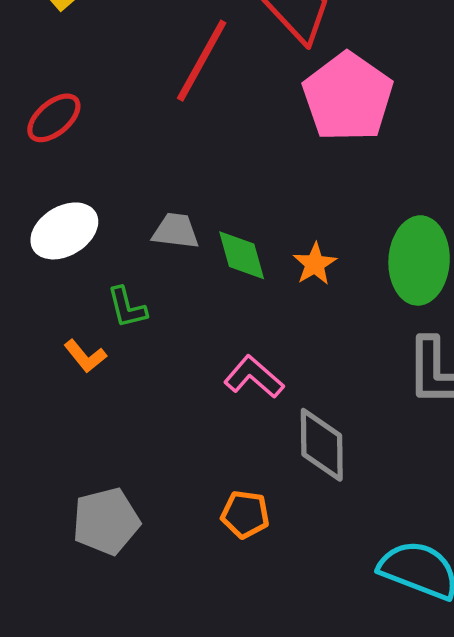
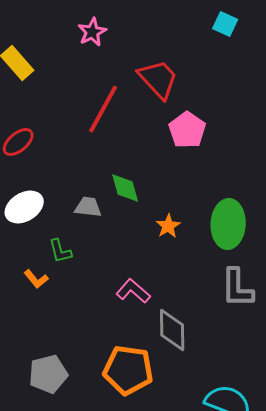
pink pentagon: (348, 97) -> (187, 130), size x0.7
green diamond: (242, 255) -> (125, 188), moved
orange pentagon: (245, 514) -> (128, 370), size x1.8

